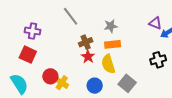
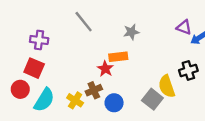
brown cross: (86, 42) -> (94, 90), moved
orange rectangle: (113, 44) -> (118, 57), moved
yellow semicircle: (108, 64) -> (167, 86), moved
red circle: (50, 76) -> (20, 89), moved
cyan semicircle: (19, 84) -> (44, 100), moved, turned 65

